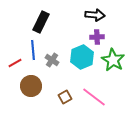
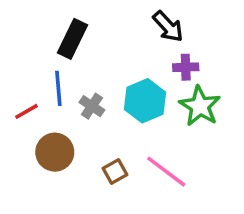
black arrow: (95, 15) -> (168, 27), turned 42
purple cross: (97, 37) -> (186, 67), moved

